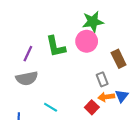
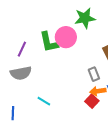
pink circle: (87, 41) -> (66, 37), moved
red square: (92, 107) -> (92, 101), moved

